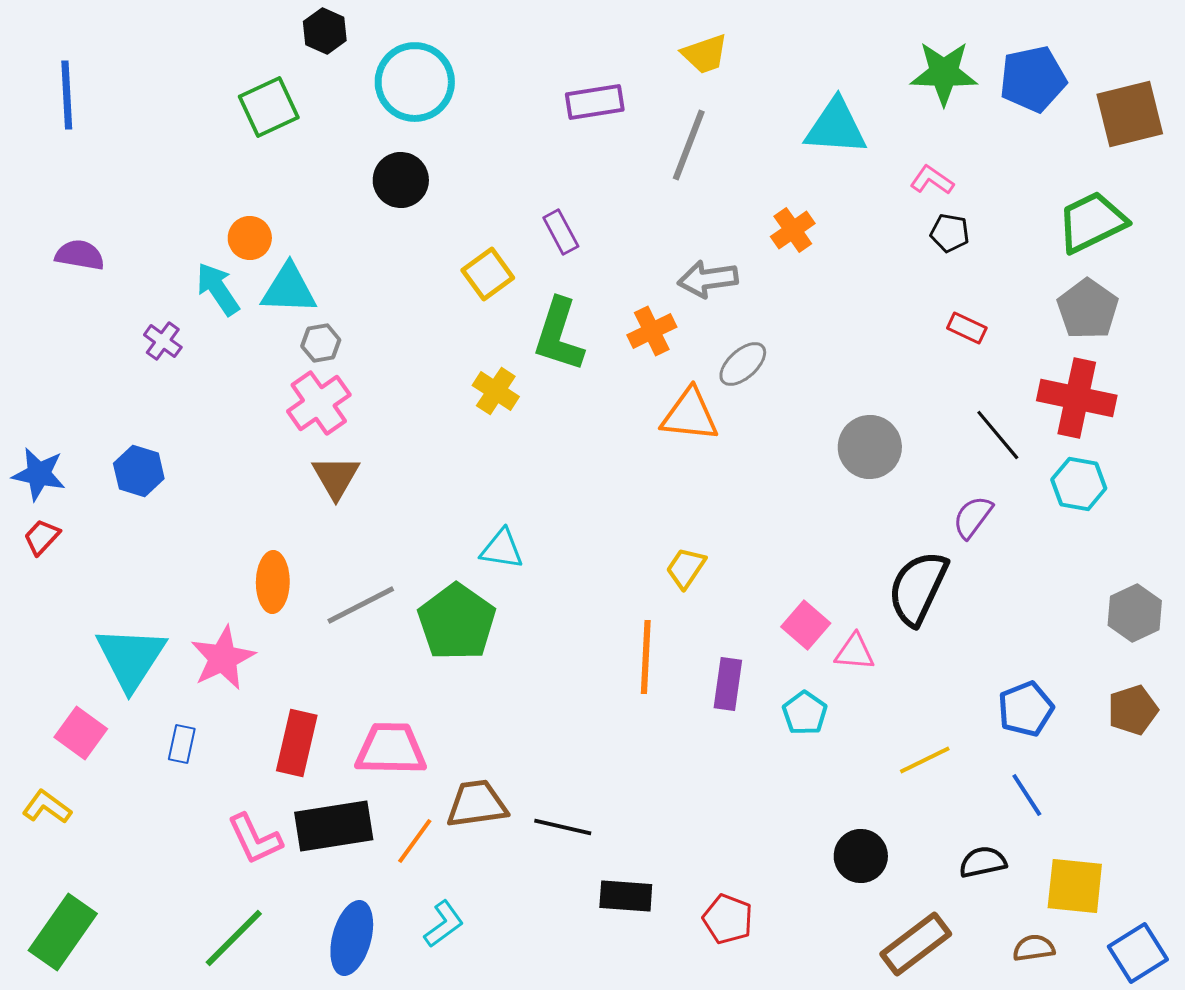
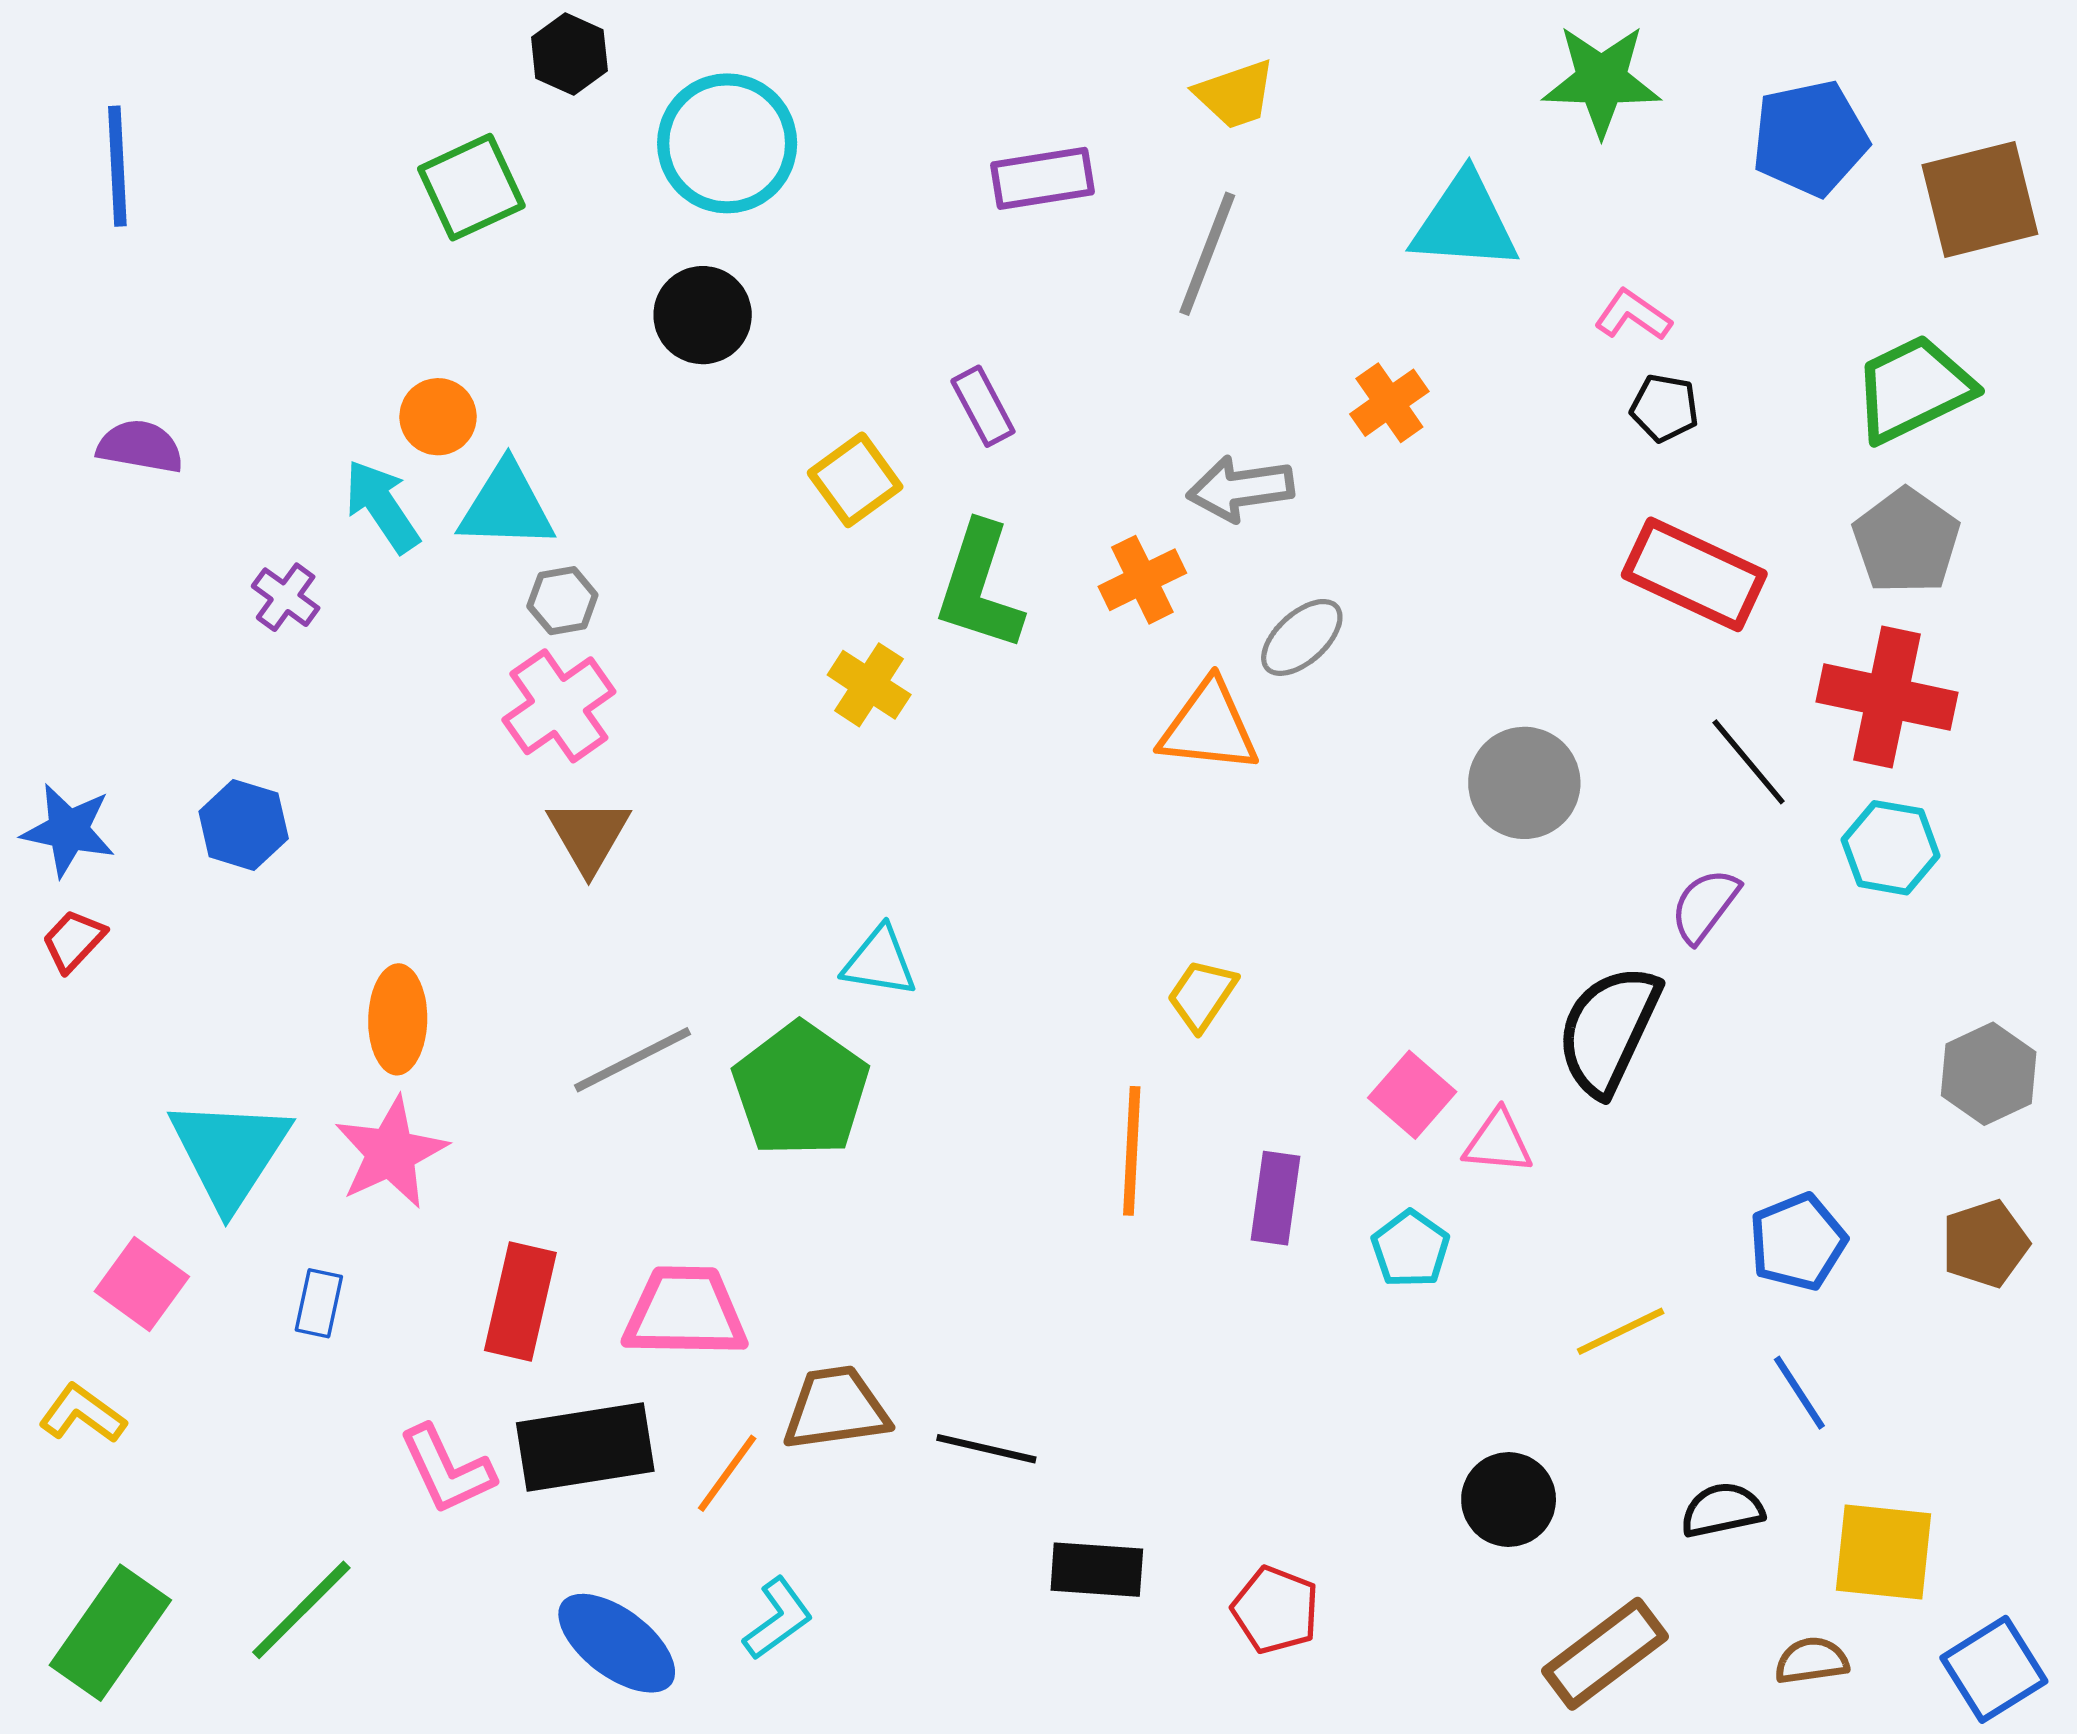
green star: (944, 73) -> (1601, 80), moved
red rectangle: (967, 328) -> (1694, 574), size x2.0
orange ellipse: (273, 582) -> (398, 1019), moved
green line: (234, 938) -> (301, 1610), moved
blue ellipse: (352, 938) -> (617, 1643), turned -68

